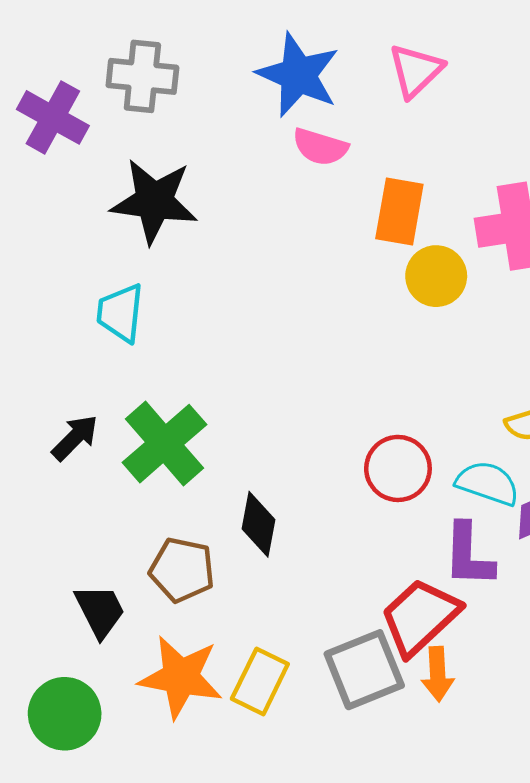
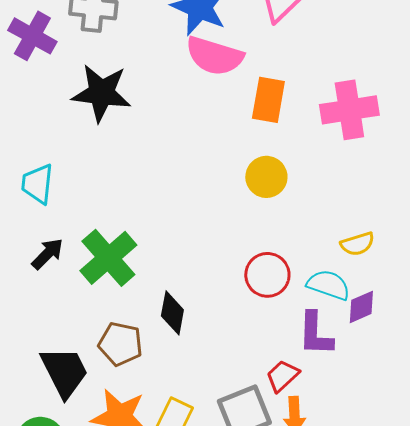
pink semicircle: (320, 147) -> (214, 56), size x1.5
yellow circle: (436, 276) -> (266, 177), moved
cyan trapezoid: (120, 313) -> (37, 184), moved
black trapezoid: (100, 611) -> (64, 372), size x1.4
red trapezoid: (420, 617) -> (282, 376), size x0.6

